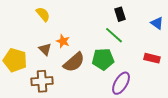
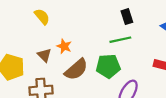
green line: (114, 35) -> (120, 40), turned -54

